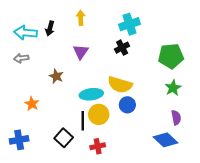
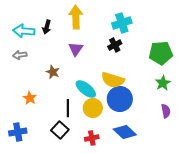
yellow arrow: (81, 18) -> (76, 17), size x1.6
cyan ellipse: (91, 94) -> (86, 89), turned 45
blue circle: (127, 105) -> (120, 99), size x1.6
black line: (83, 121) -> (68, 108), moved
blue diamond: (166, 140) -> (125, 132), moved

